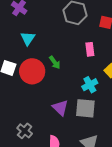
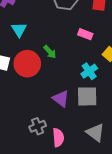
pink rectangle: (90, 49) -> (85, 34), turned -56
gray cross: (25, 131) -> (38, 126), moved, turned 35

